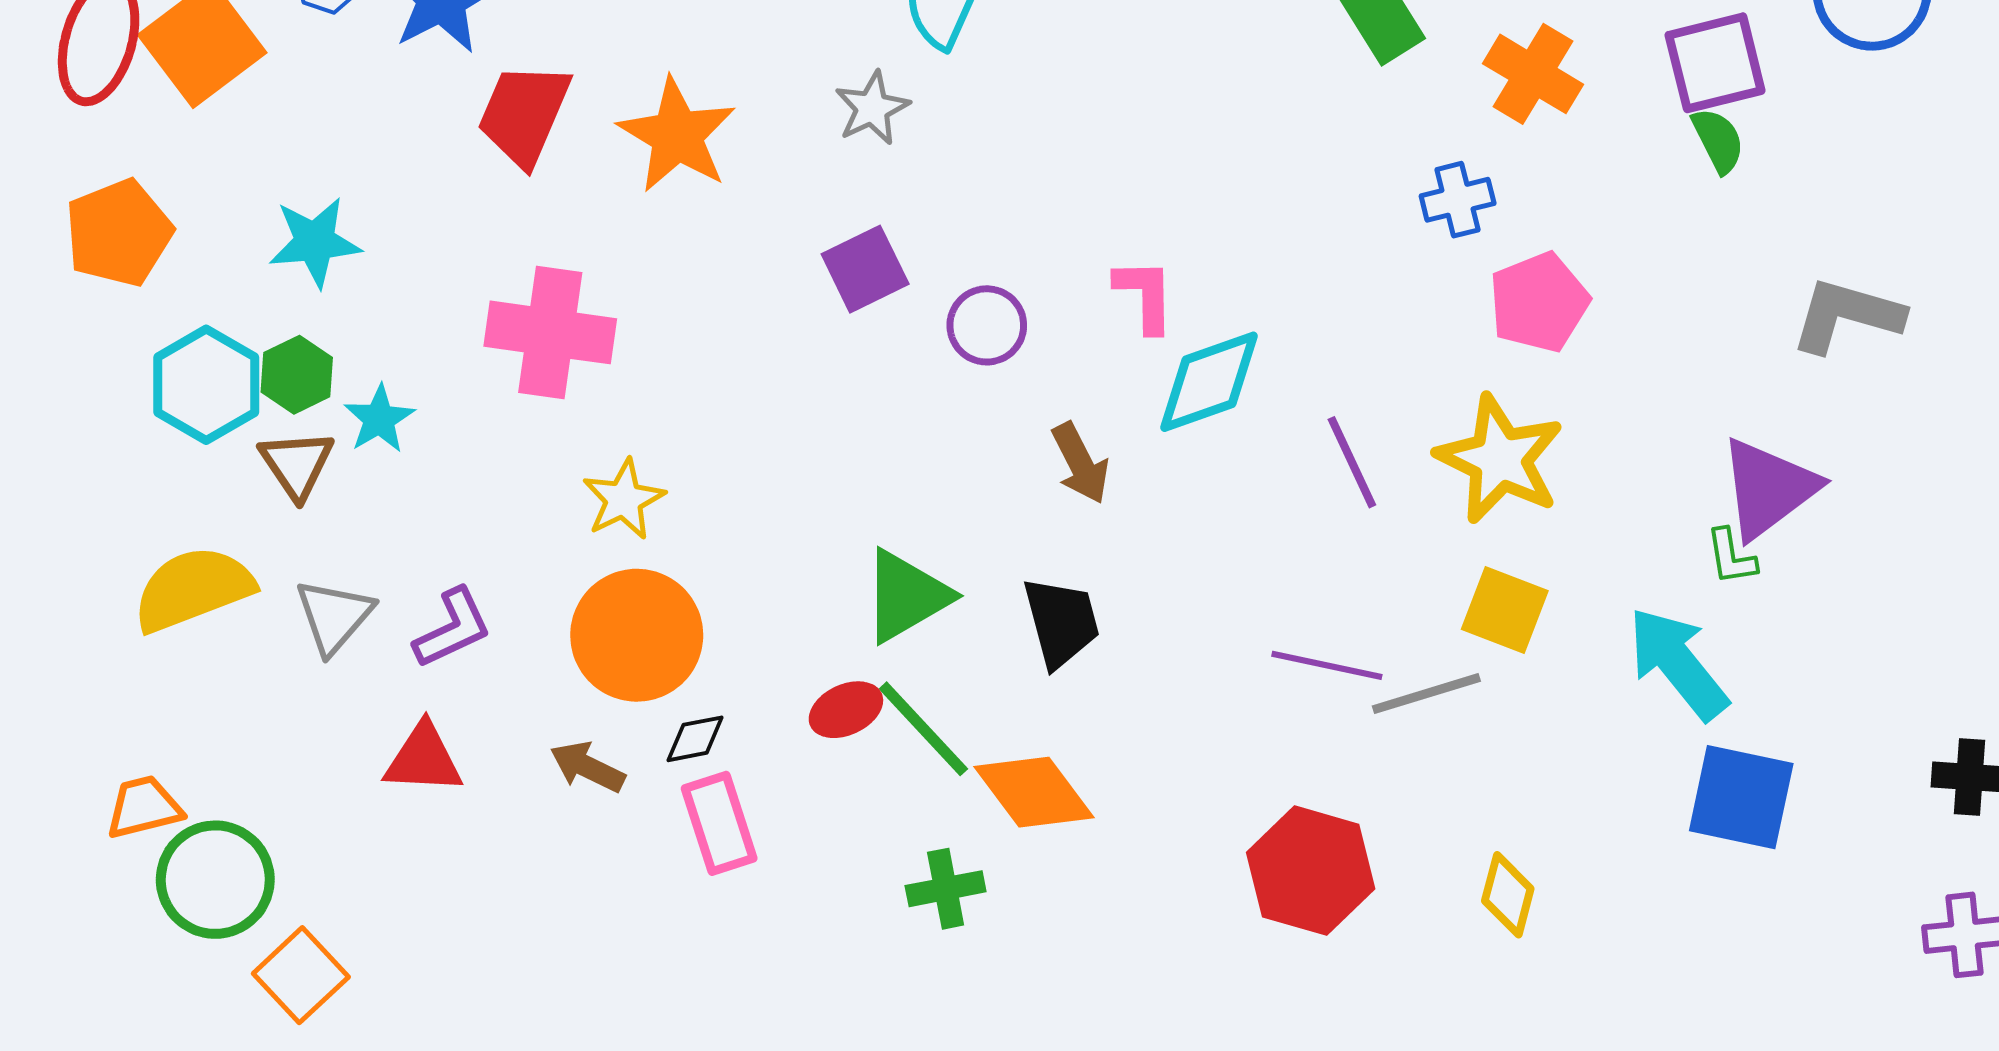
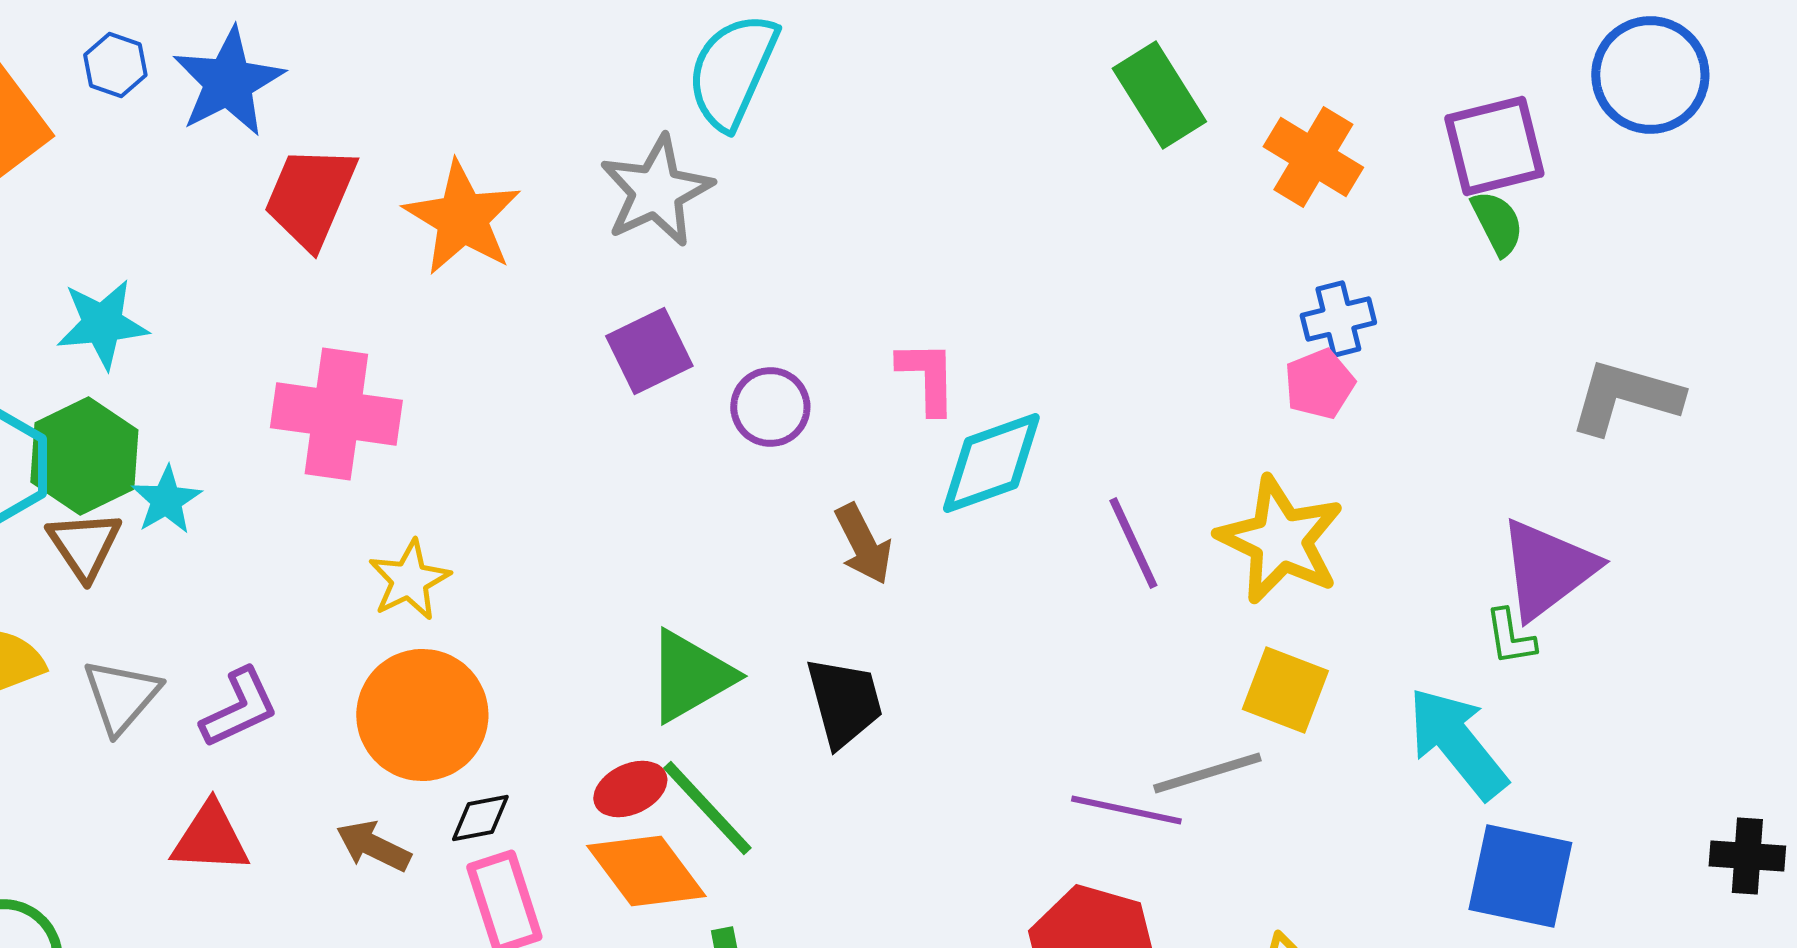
gray star: (872, 108) -> (656, 191), size x1.5
blue cross: (1458, 200) -> (1338, 319), moved
pink pentagon: (1539, 302) -> (1319, 384), size x0.7
green hexagon: (297, 375) -> (84, 456), size x1.5
purple line: (1327, 665) -> (1126, 810), moved
orange diamond: (1034, 792) -> (646, 871), moved

